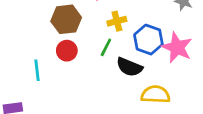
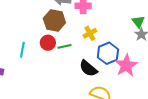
yellow cross: (117, 21) -> (90, 33), turned -32
green line: (106, 47) -> (64, 46), moved, turned 32

